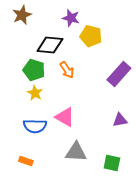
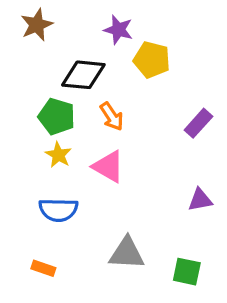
purple rectangle: (119, 74) -> (198, 123), size x0.7
pink triangle: (65, 117) -> (108, 167), moved

